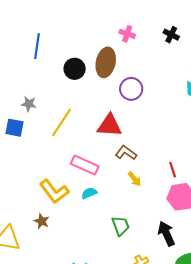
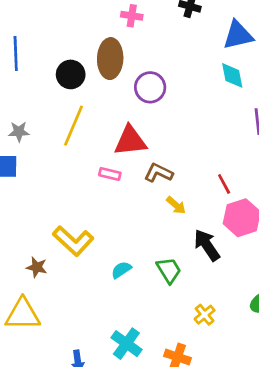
yellow line: (62, 123) -> (74, 126), moved
pink rectangle: (85, 165) -> (110, 174), moved, size x0.6
cyan semicircle: (89, 193) -> (121, 270), moved
brown star: (42, 221) -> (37, 267), moved
black arrow: (166, 234) -> (207, 245), moved

